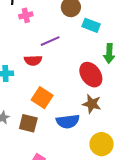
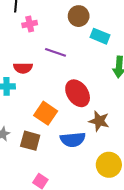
purple line: (50, 41) -> (55, 52), turned 42
red semicircle: (33, 60) -> (23, 68), moved
red ellipse: (91, 75) -> (78, 93), moved

